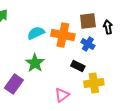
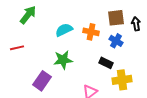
orange cross: (63, 35) -> (91, 32), size x0.7
green star: (35, 63) -> (63, 60), turned 30

